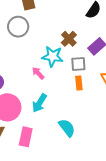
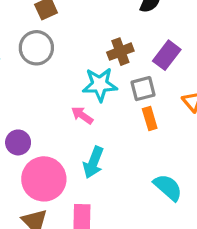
brown cross: (69, 39) -> (120, 52), turned 35
cyan semicircle: (67, 128) -> (168, 187), moved

